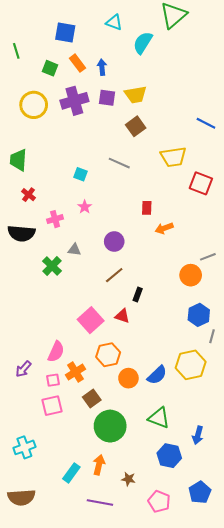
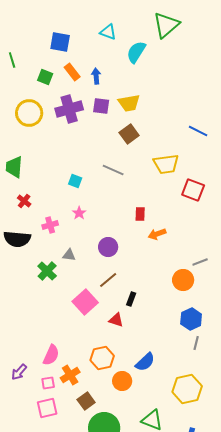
pink square: (91, 320) -> (85, 302), moved
gray line: (212, 336) -> (196, 343), moved
yellow hexagon: (191, 365) -> (187, 389), moved
blue semicircle: (157, 375) -> (145, 362), moved

